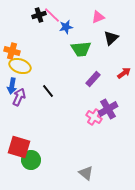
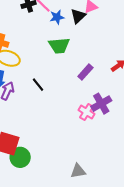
black triangle: (111, 38) -> (78, 16), moved
green trapezoid: (81, 49) -> (59, 46), moved
gray triangle: (86, 173) -> (78, 171), turned -49

